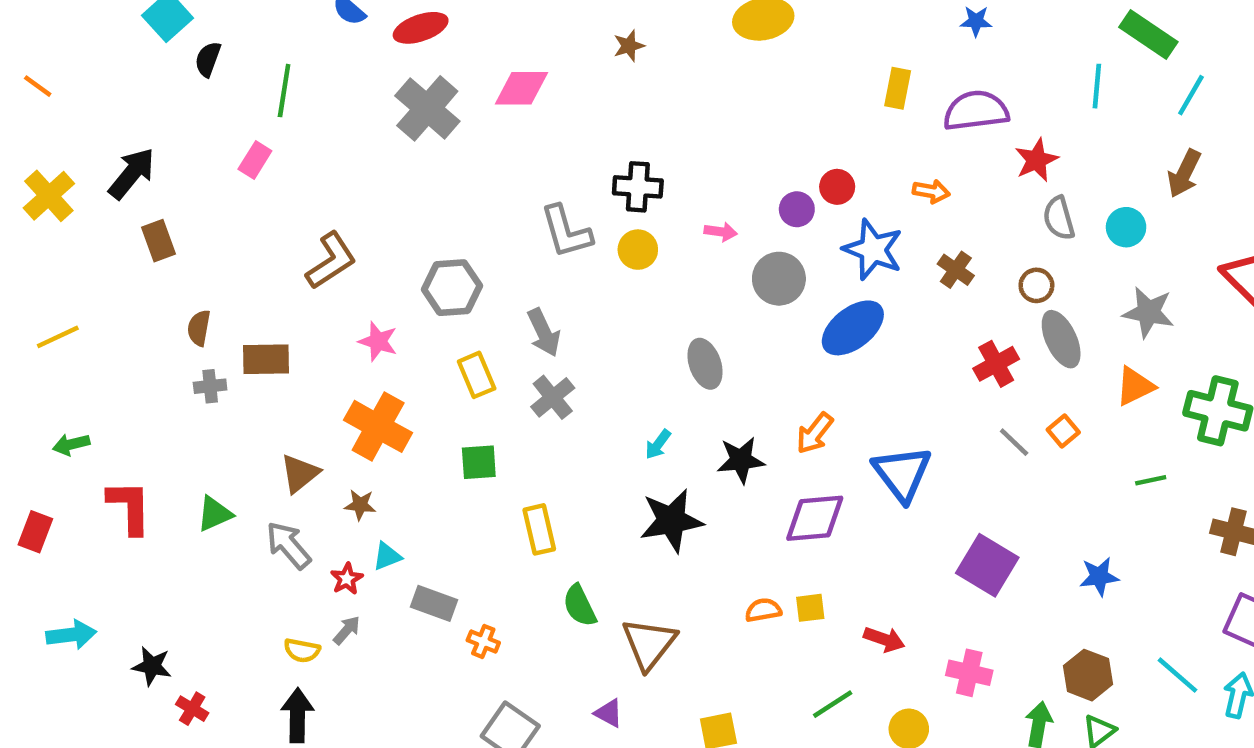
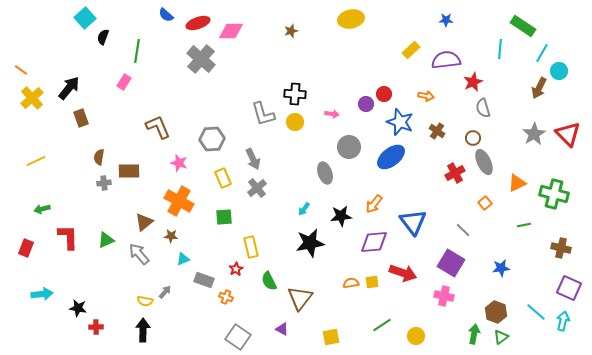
orange line: (38, 86) -> (21, 70), moved
pink diamond: (521, 88) -> (231, 31), moved
yellow rectangle: (898, 88) -> (411, 50), turned 36
cyan circle: (1126, 227) -> (559, 71), moved
brown L-shape: (331, 261) -> (158, 127), turned -80
gray circle: (779, 279) -> (349, 147), moved
gray star: (1148, 312) -> (534, 134), moved, turned 30
gray line: (1014, 442) -> (463, 230), moved
red star: (347, 579) -> (236, 269), moved
red arrow: (884, 639) -> (403, 273), moved, size x1.5
pink cross: (969, 673) -> (444, 296), moved
red cross: (192, 709) -> (96, 327), turned -32

